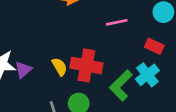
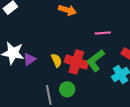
green L-shape: (121, 85) -> (96, 60), moved

